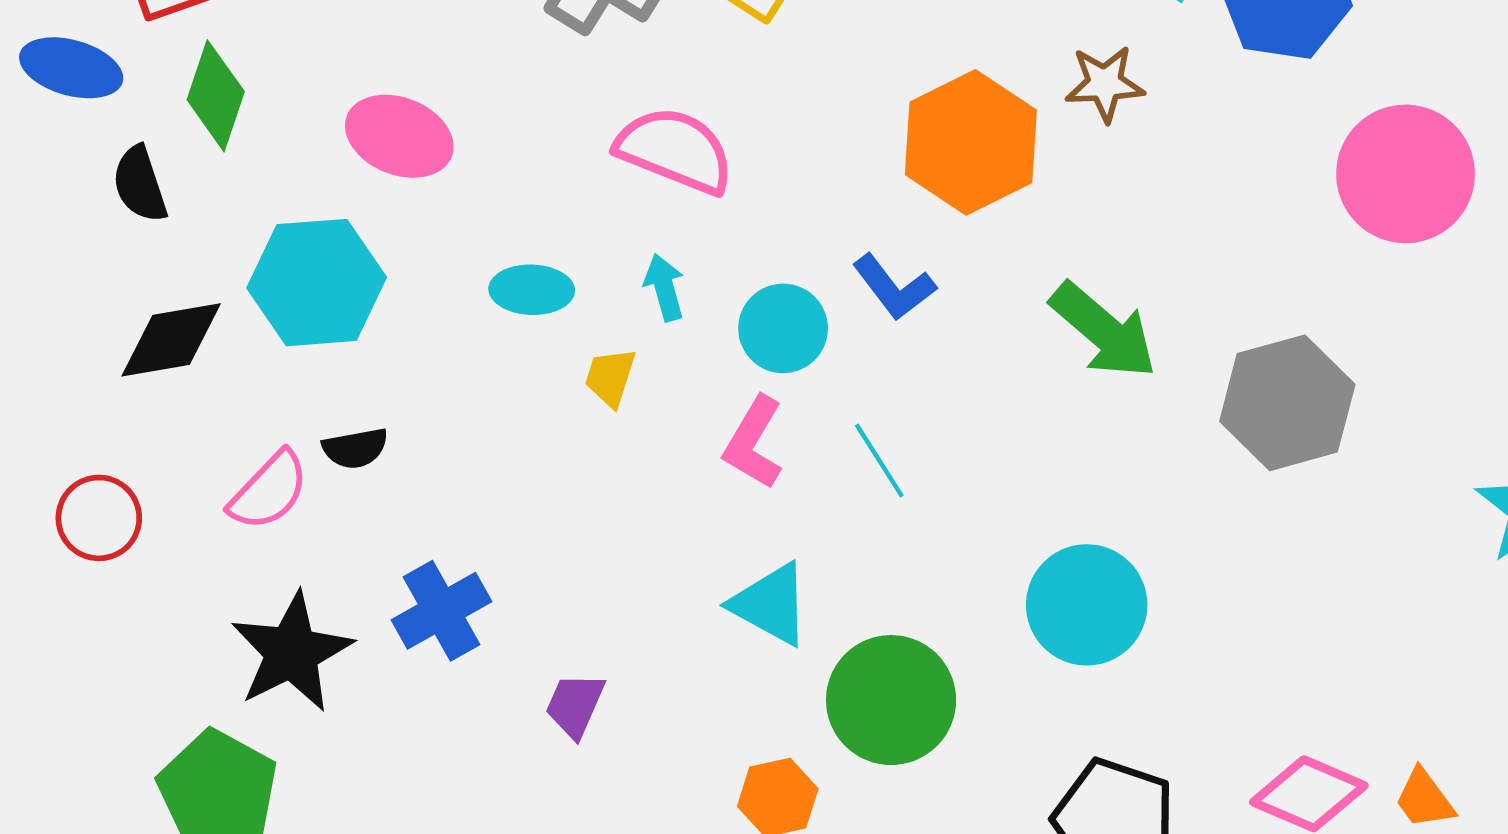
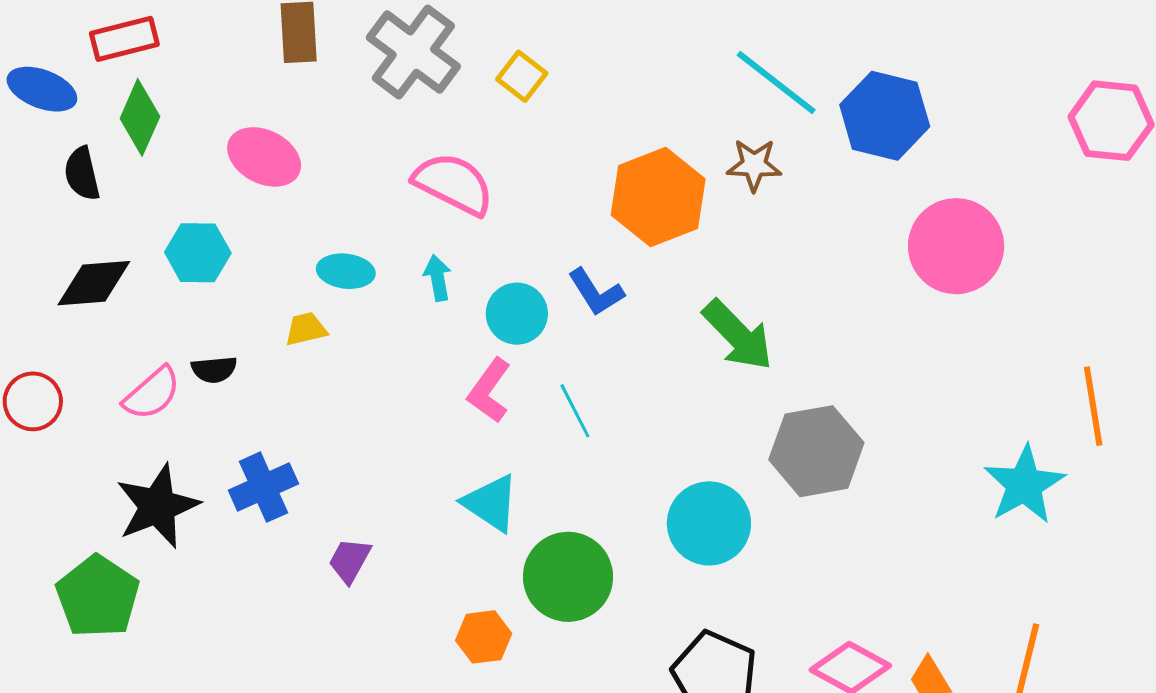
cyan hexagon: (317, 283) -> (198, 253), size x0.7
yellow trapezoid: (610, 377) -> (306, 329), moved, turned 54
gray hexagon: (1287, 403) -> (816, 451), moved

